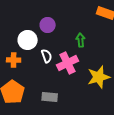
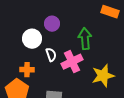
green arrow: (81, 40) -> (85, 39), size x1.5
orange cross: (14, 60) -> (27, 70), moved

